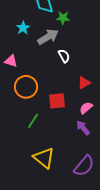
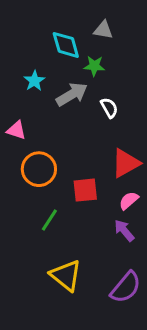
white semicircle: (64, 56) -> (109, 108), moved
red triangle: (84, 83) -> (126, 163), size x1.5

